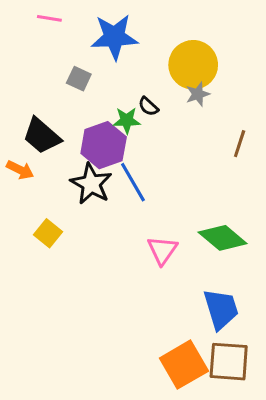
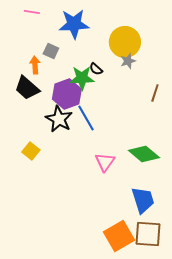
green star: (127, 120) -> (82, 78), size x1.4
orange arrow: (20, 170) -> (35, 65), moved, turned -120

